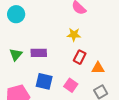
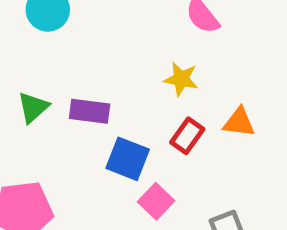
orange triangle: (98, 68) -> (239, 122), moved
blue square: (44, 81) -> (128, 159), moved

